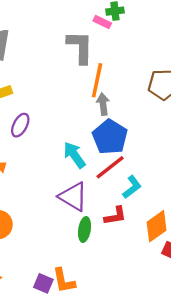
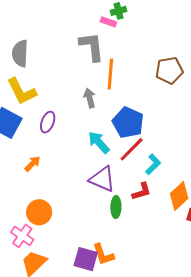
gray arrow: (103, 104) -> (90, 98), moved
purple square: (43, 283) -> (86, 259), size x1.4

